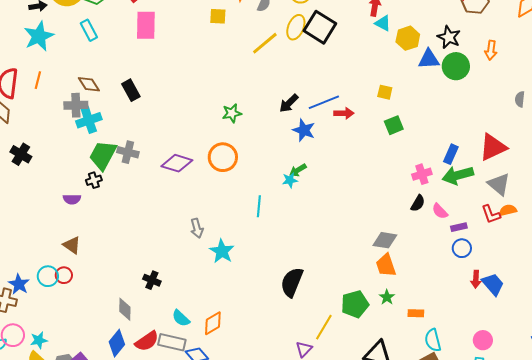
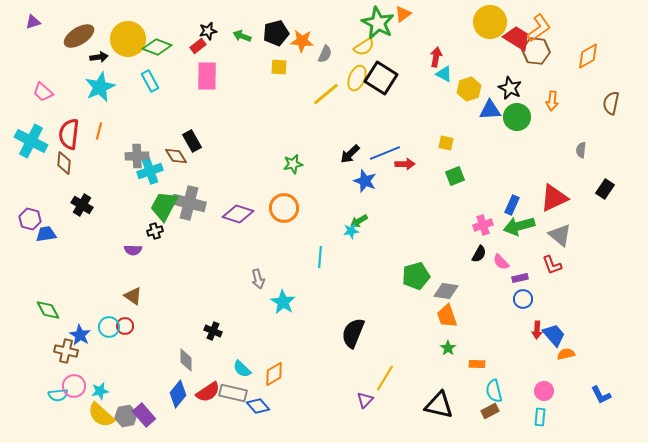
brown diamond: (89, 84) -> (176, 156), moved
gray cross: (128, 152) -> (189, 203), size x1.5
orange semicircle: (508, 210) -> (566, 354), moved
green pentagon: (355, 304) -> (416, 276), moved

